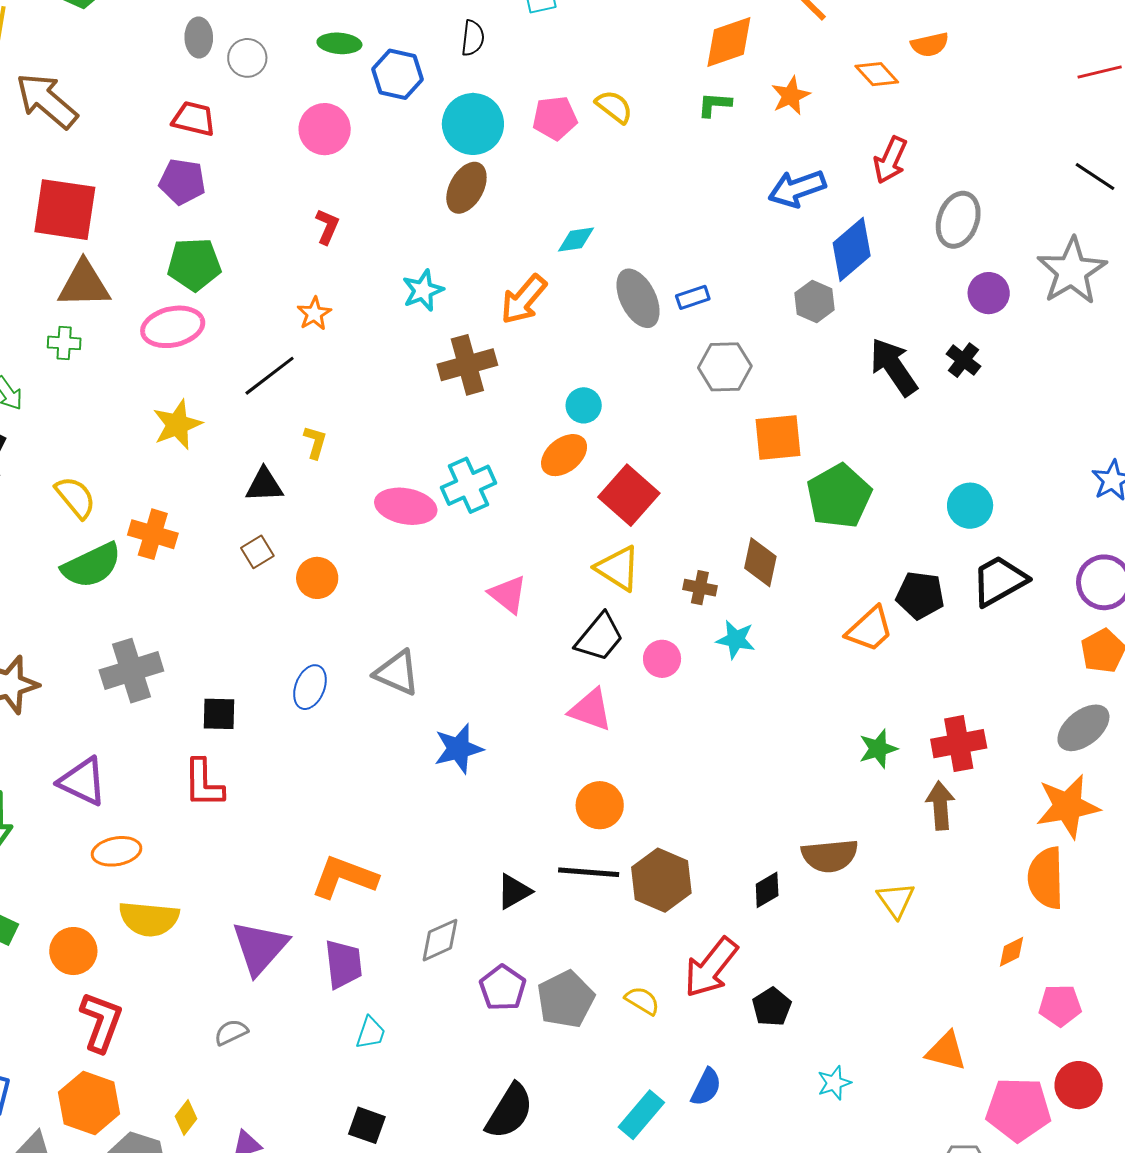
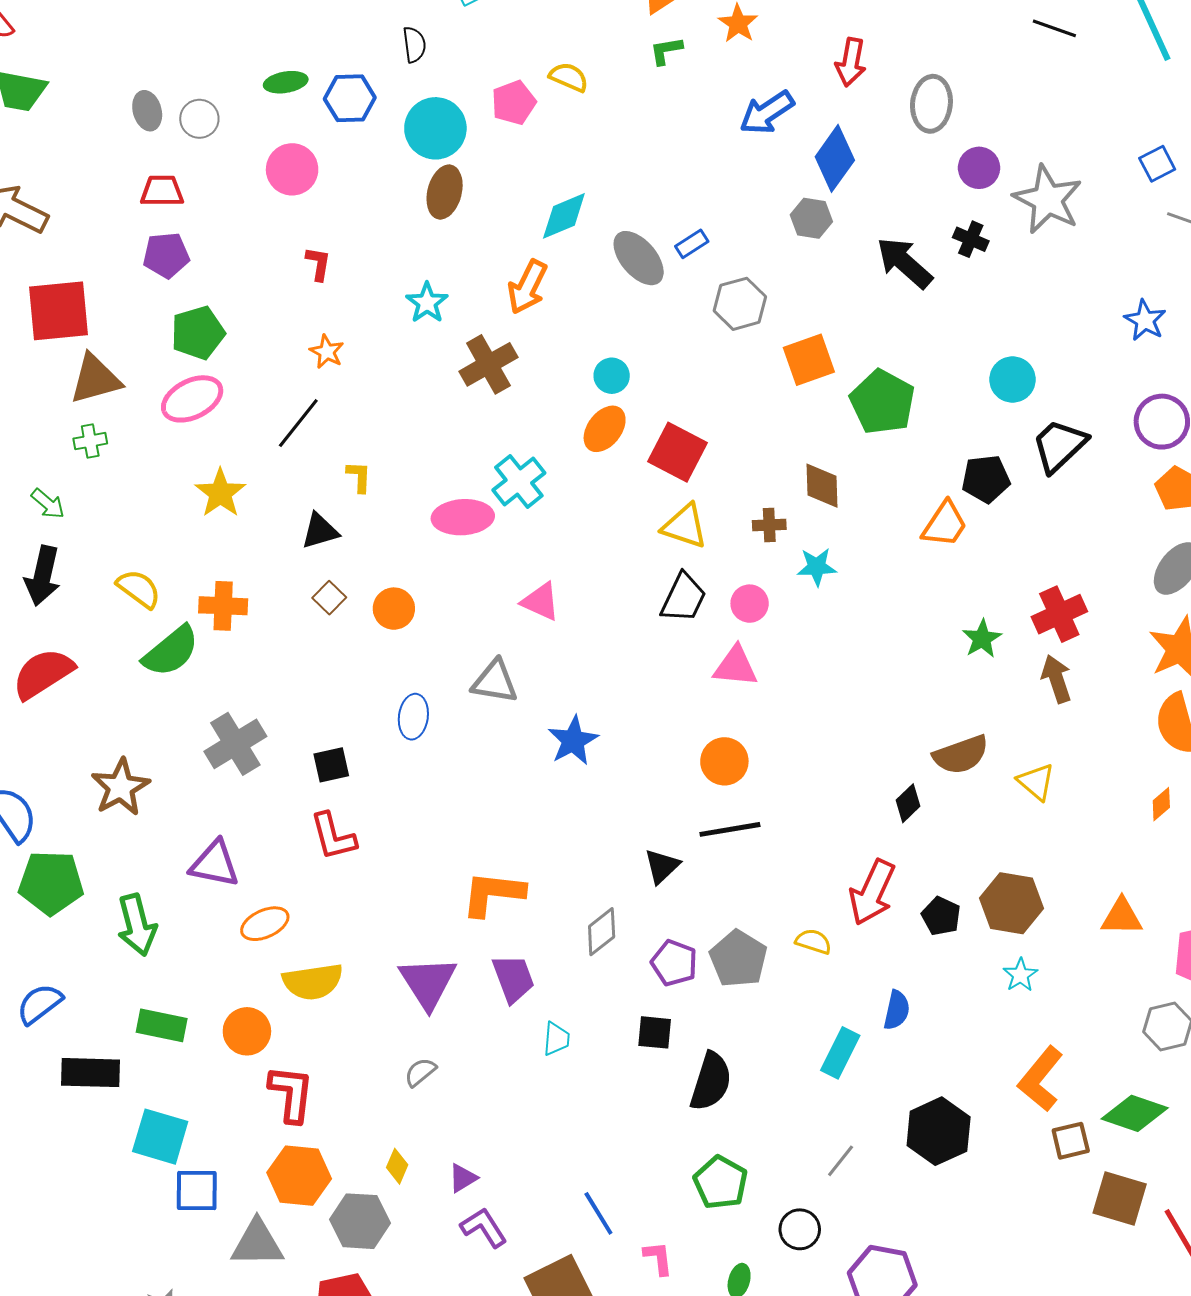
cyan diamond: (576, 239) -> (564, 216), size x1.4
gray star: (1072, 271) -> (1048, 200), moved
pink triangle: (508, 594) -> (541, 601), moved
pink triangle: (591, 710) -> (735, 666), moved
brown hexagon: (661, 880) -> (1011, 903), moved
black square: (367, 1125) -> (655, 1032), moved

